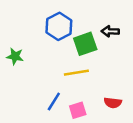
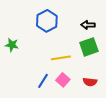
green square: (85, 44) -> (89, 47), moved
pink square: (78, 110) -> (63, 80), moved, turned -32

